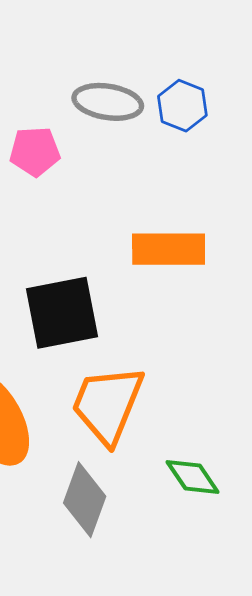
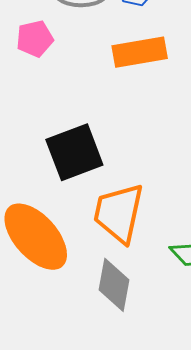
orange rectangle: (169, 249) -> (140, 52), moved

